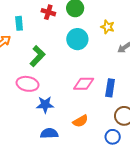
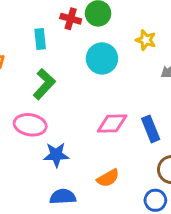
red cross: (48, 12) -> (71, 19), moved
cyan rectangle: (19, 23) -> (40, 39), moved
blue rectangle: (110, 88) -> (151, 129), turned -30

